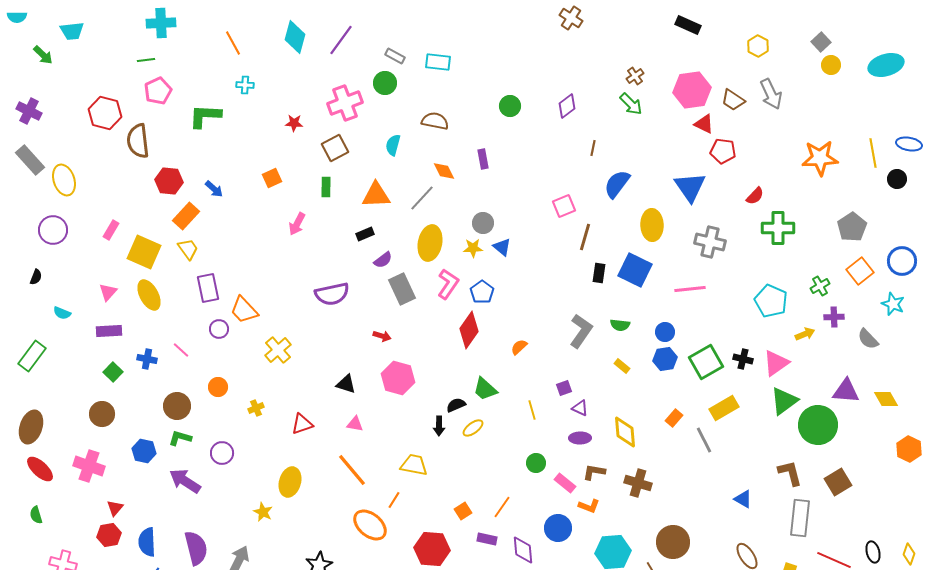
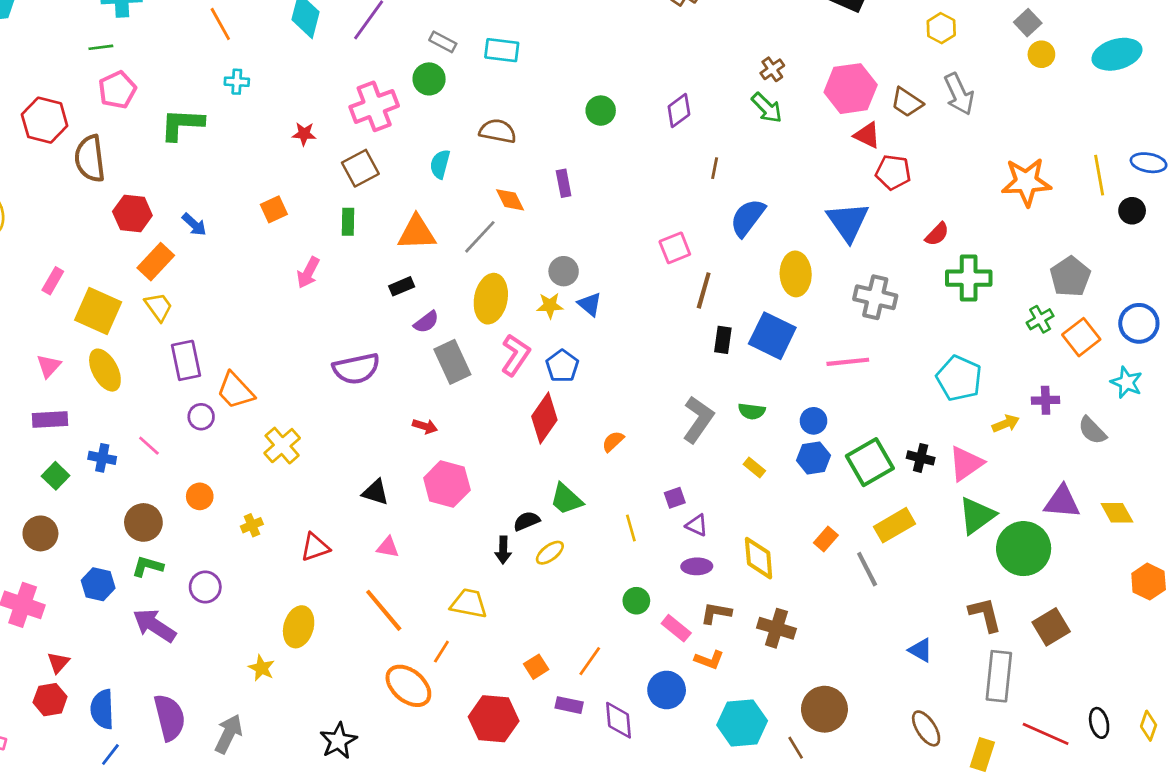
green cross: (820, 286) -> (1040, 319), moved

